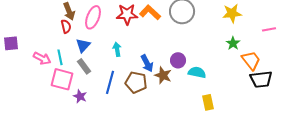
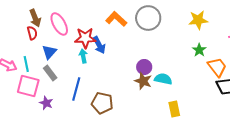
red star: (127, 14) -> (85, 38), moved
pink ellipse: (93, 17) -> (59, 24), turned -50
blue arrow: (147, 63) -> (99, 45), moved
brown star: (163, 75) -> (143, 81), moved
brown pentagon: (136, 82) -> (102, 103), moved

